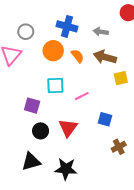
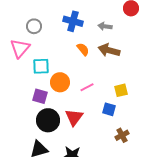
orange circle: (53, 51) -> (60, 82), moved
yellow square: (121, 78) -> (121, 90), moved
cyan square: (55, 86) -> (41, 66), moved
black circle: (41, 131) -> (48, 120), size x1.5

